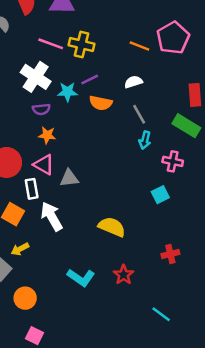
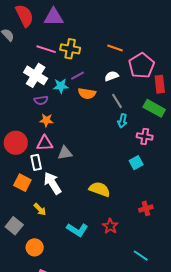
pink pentagon: (173, 38) -> (141, 66), moved
pink triangle: (44, 165) -> (45, 143), turned -30
yellow arrow: (20, 249) -> (40, 209), moved, turned -104

